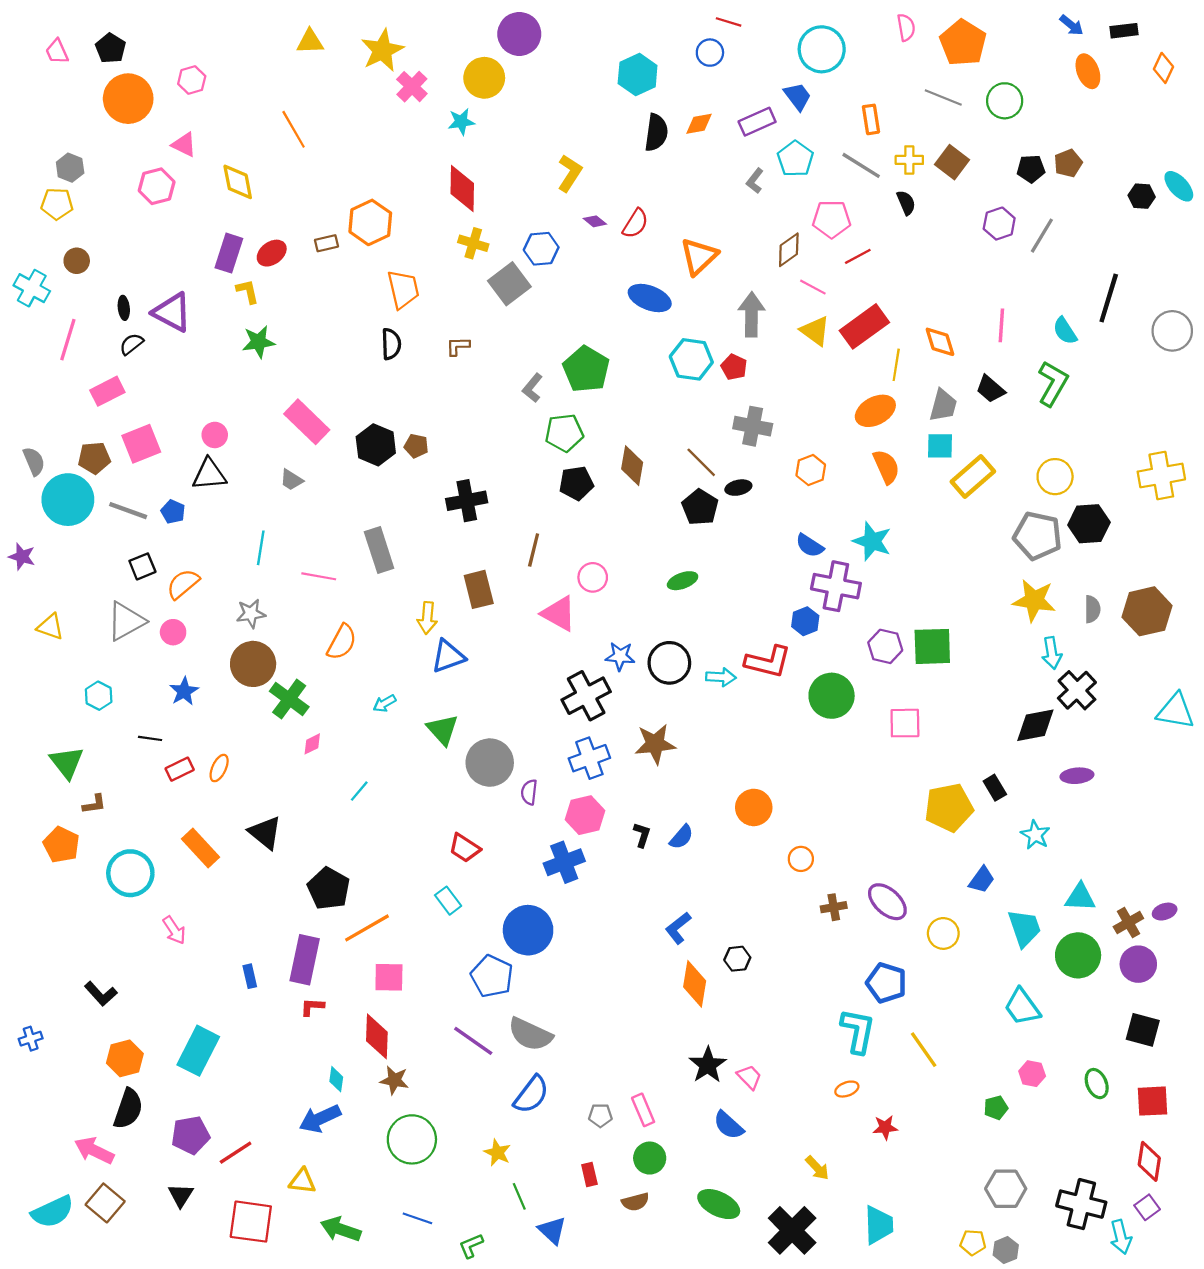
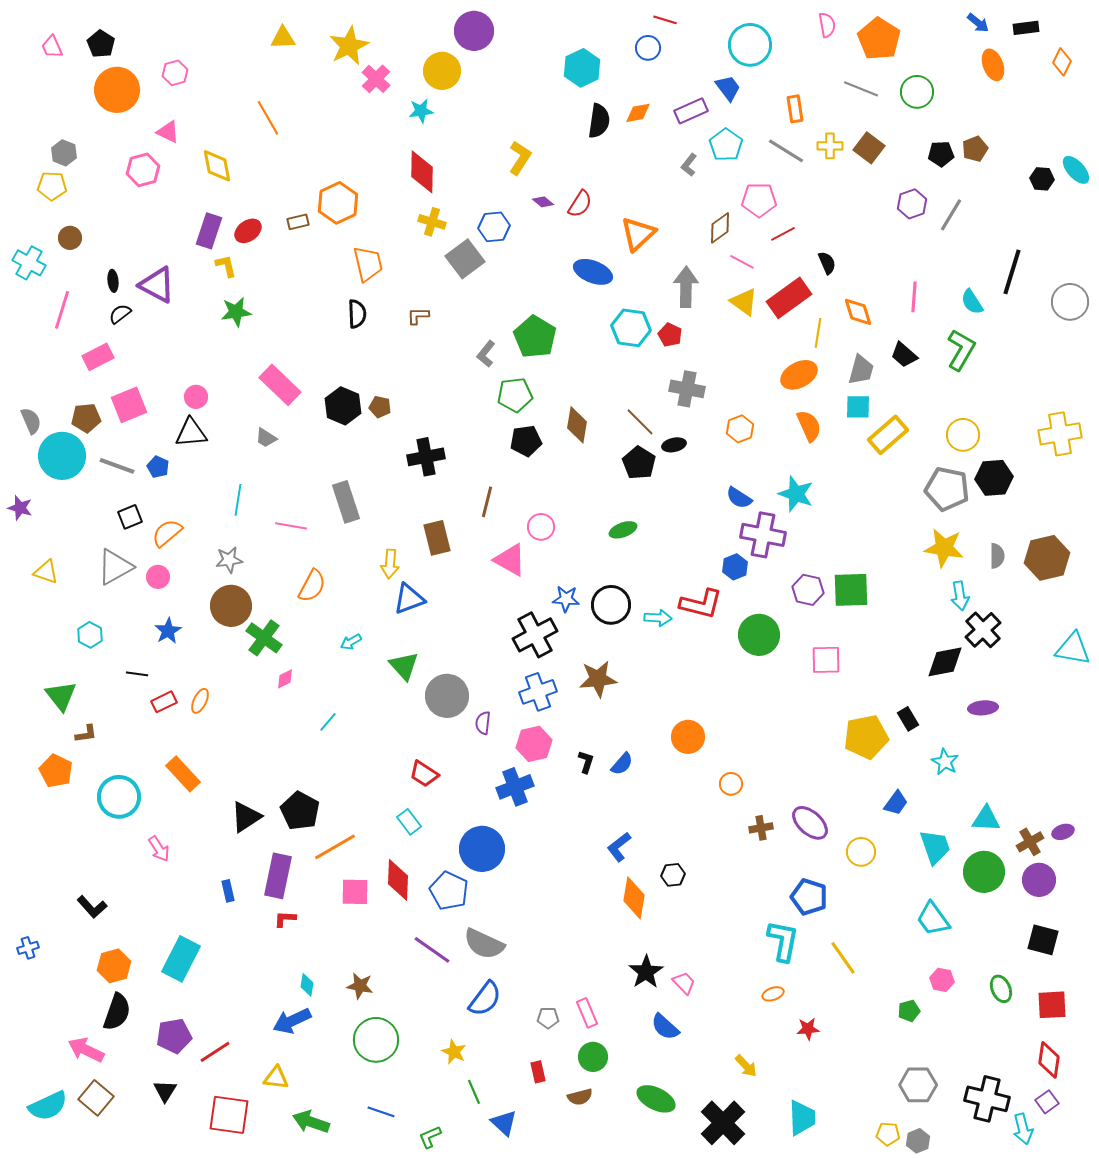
black semicircle: (906, 203) -> (827, 263), moved
black triangle: (265, 833) -> (246, 817), moved, turned 48
red diamond: (377, 1036) -> (398, 880), moved

